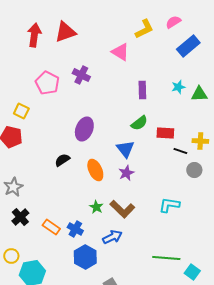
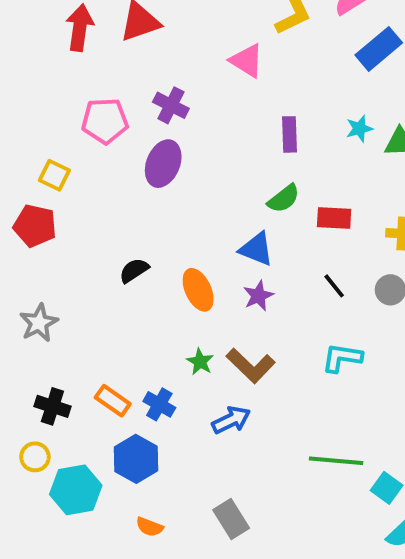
pink pentagon: (47, 83) -> (105, 121), turned -30
purple ellipse: (84, 129) -> (163, 164), moved
blue triangle: (125, 149) -> (256, 249), turned -30
black line: (180, 151) -> (334, 286), moved, turned 32
black cross: (20, 217) -> (52, 406), moved, turned -30
blue hexagon: (85, 257) -> (136, 459), moved

